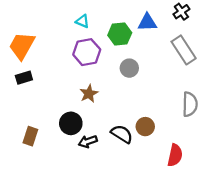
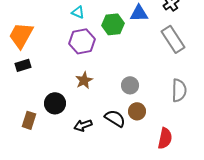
gray circle: (129, 68) -> (130, 85), moved
black circle: (71, 123) -> (55, 103), moved

